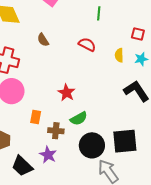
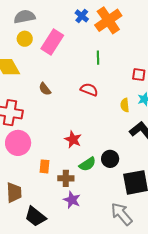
yellow semicircle: (119, 55) -> (125, 105), moved
black circle: (92, 145) -> (110, 159), moved, size x0.7
purple star: (48, 155) -> (72, 200), moved

